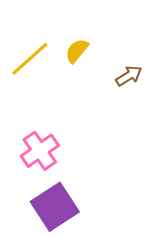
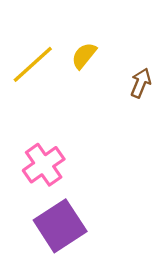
brown arrow: (129, 76) -> (141, 83), turned -36

